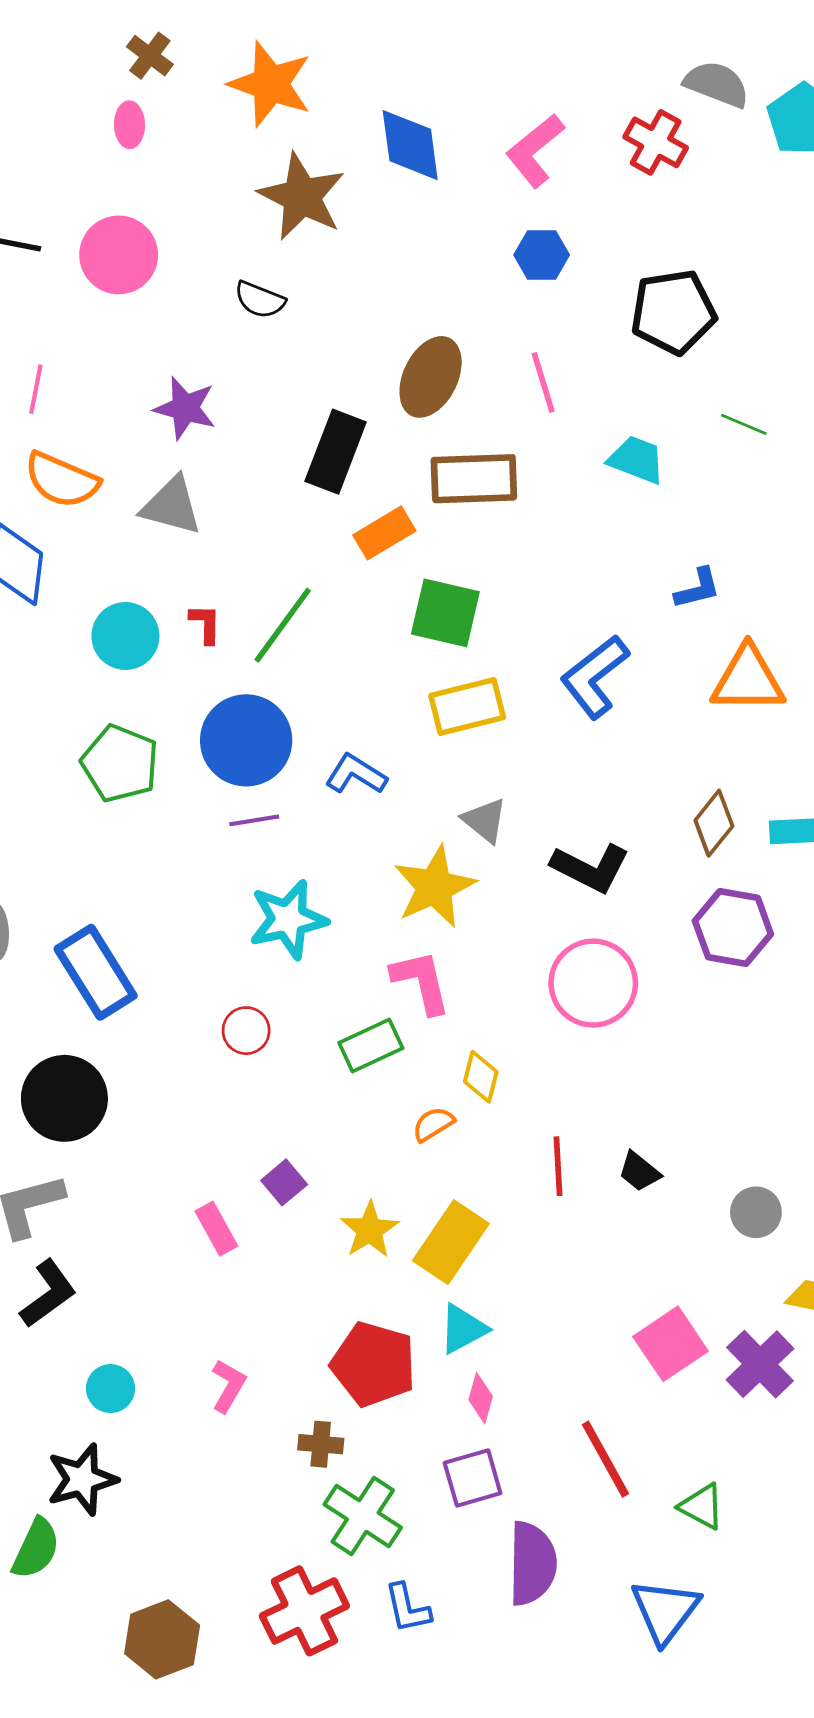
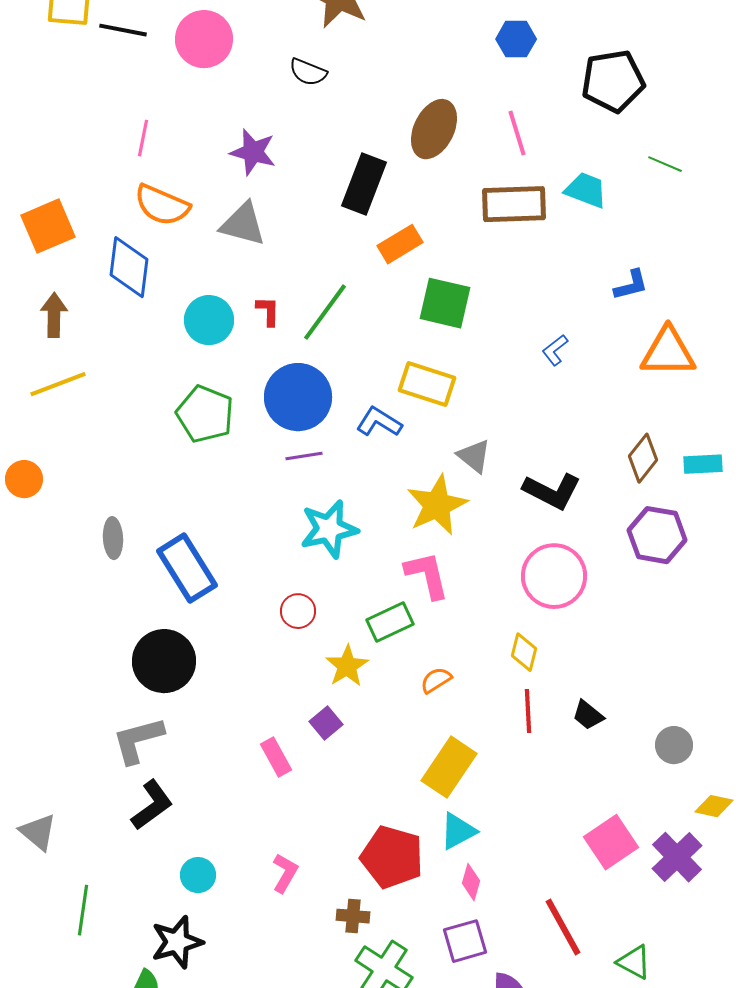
brown rectangle: (474, 479) -> (514, 204), moved
blue L-shape: (595, 677) -> (555, 350), size x0.5
yellow rectangle: (467, 706) -> (427, 384), moved, turned 32
yellow diamond: (481, 1077) -> (524, 652), moved
yellow star: (370, 1230) -> (347, 666), moved

